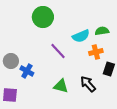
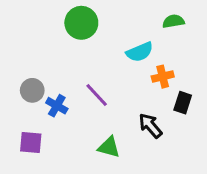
green semicircle: (102, 31) -> (173, 21), moved
purple line: (58, 51) -> (97, 95), moved
green triangle: (61, 86) -> (109, 147), moved

